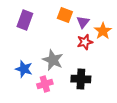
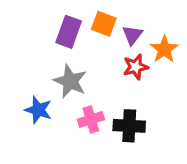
purple rectangle: (25, 20) -> (69, 32), moved
gray star: (53, 60) -> (70, 81), moved
pink cross: (45, 84) -> (91, 119), moved

